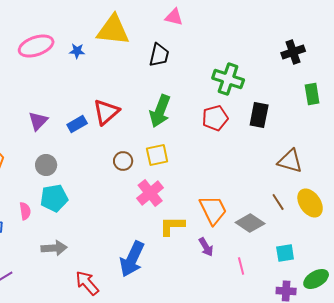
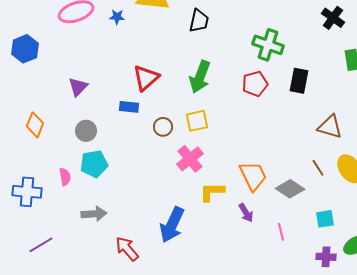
black cross: (293, 52) -> (333, 18), turned -35
blue rectangle: (77, 124) -> (129, 107), moved, turned 36

